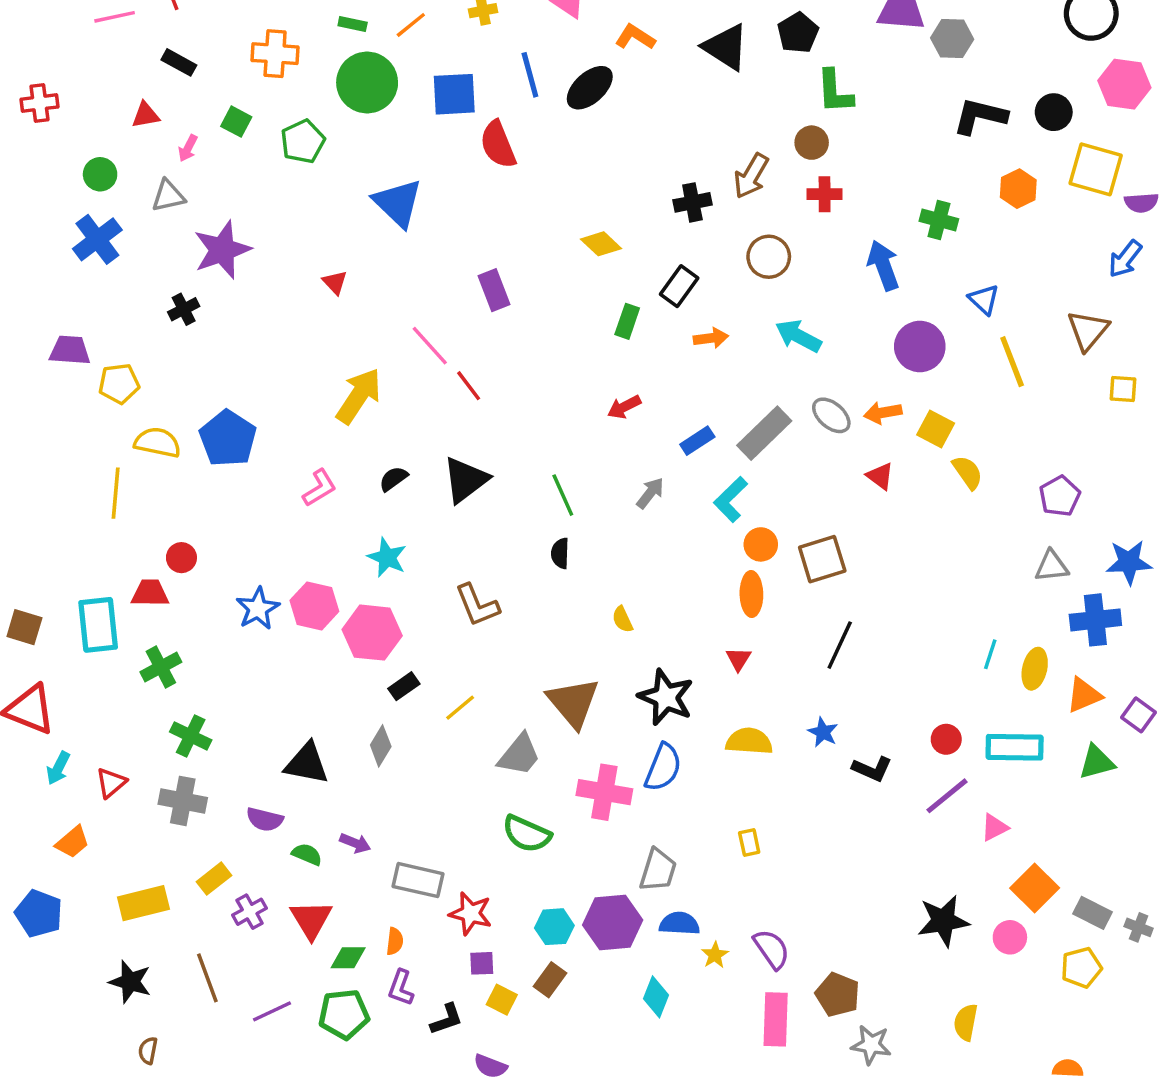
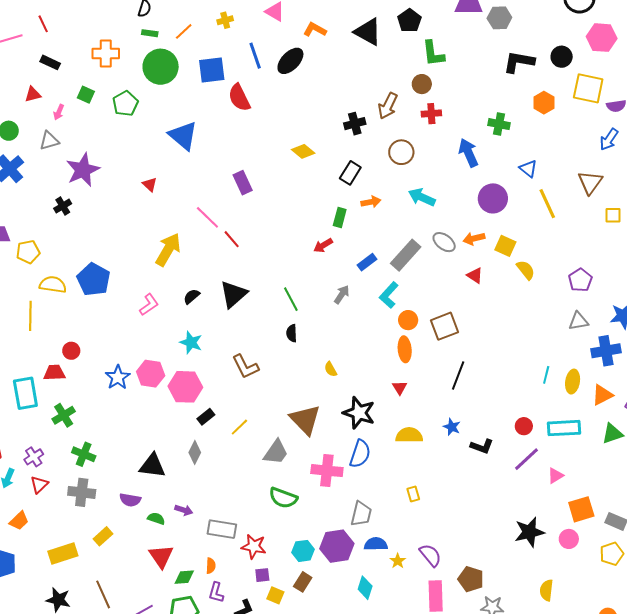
green rectangle: (627, 321) -> (340, 218), moved
orange square: (1035, 888) -> (581, 509), turned 32
purple cross: (250, 912) -> (34, 457), moved

